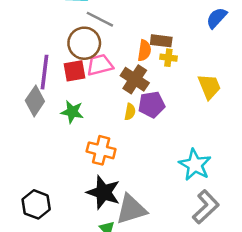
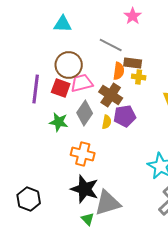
gray line: (100, 19) -> (111, 45), moved
red square: (75, 71) -> (61, 88), turned 30
gray diamond: (35, 101) -> (85, 113), moved

